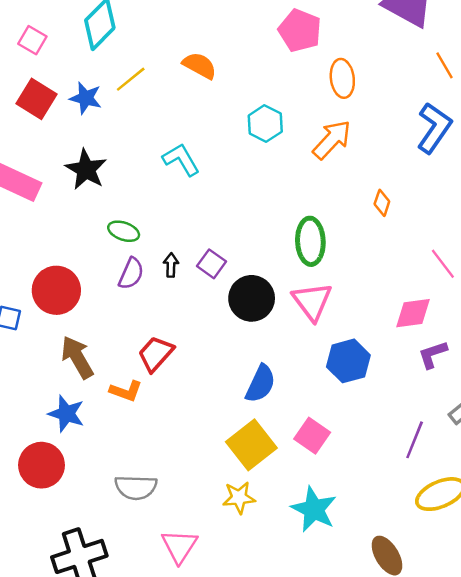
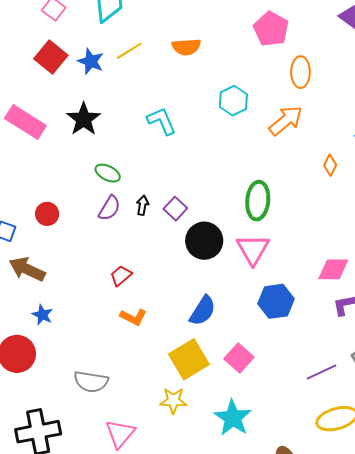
orange semicircle: (200, 66) -> (186, 47), turned 140
orange diamond: (382, 203) -> (330, 165), moved
red circle: (56, 290) -> (47, 214), size x0.6
red trapezoid: (156, 354) -> (121, 276), size x0.7
brown arrow: (77, 357) -> (27, 269), moved, turned -42
orange L-shape: (126, 391) -> (133, 317), moved
blue star: (66, 414) -> (42, 315), size x0.7
purple line: (415, 440) -> (322, 372), turned 36

